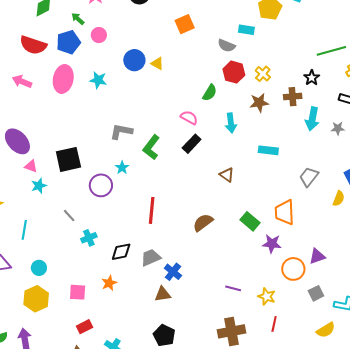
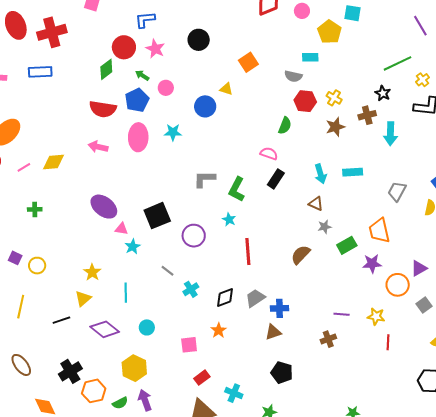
yellow triangle: (157, 64) -> (226, 89), moved
cyan arrow: (231, 123) -> (321, 174), moved
gray star: (338, 128) -> (325, 227), moved
cyan star: (122, 168) -> (229, 219), moved
green rectangle: (250, 221) -> (347, 245), turned -60
blue cross: (173, 272) -> (279, 308), turned -30
yellow hexagon: (36, 299) -> (134, 368), moved
brown cross: (232, 331) -> (328, 339), moved, size x0.6

